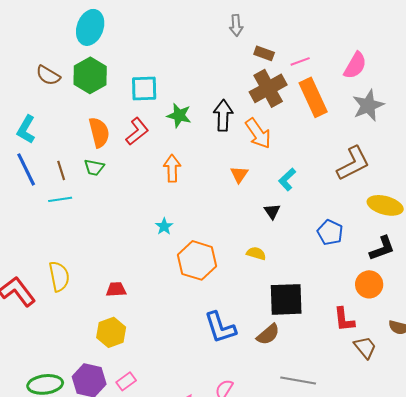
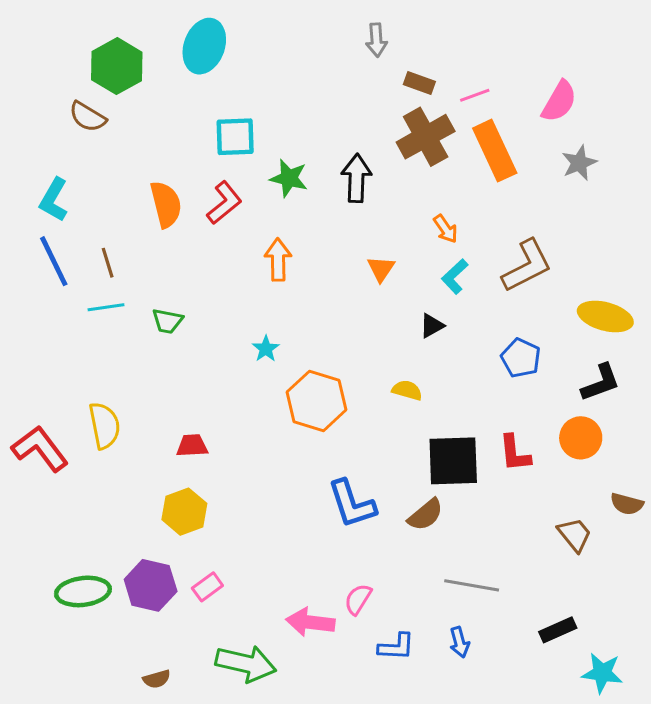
cyan ellipse: (90, 27) -> (204, 46), moved
green hexagon: (90, 75) -> (117, 66), moved
gray star: (368, 105) -> (579, 163), size x0.7
orange arrow: (258, 133) -> (446, 229), moved, size x0.6
brown L-shape: (353, 163) -> (527, 266), moved
green trapezoid: (94, 167) -> (167, 321), moved
black triangle: (272, 211) -> (432, 326), turned 36
red L-shape: (344, 319) -> (515, 453), moved

